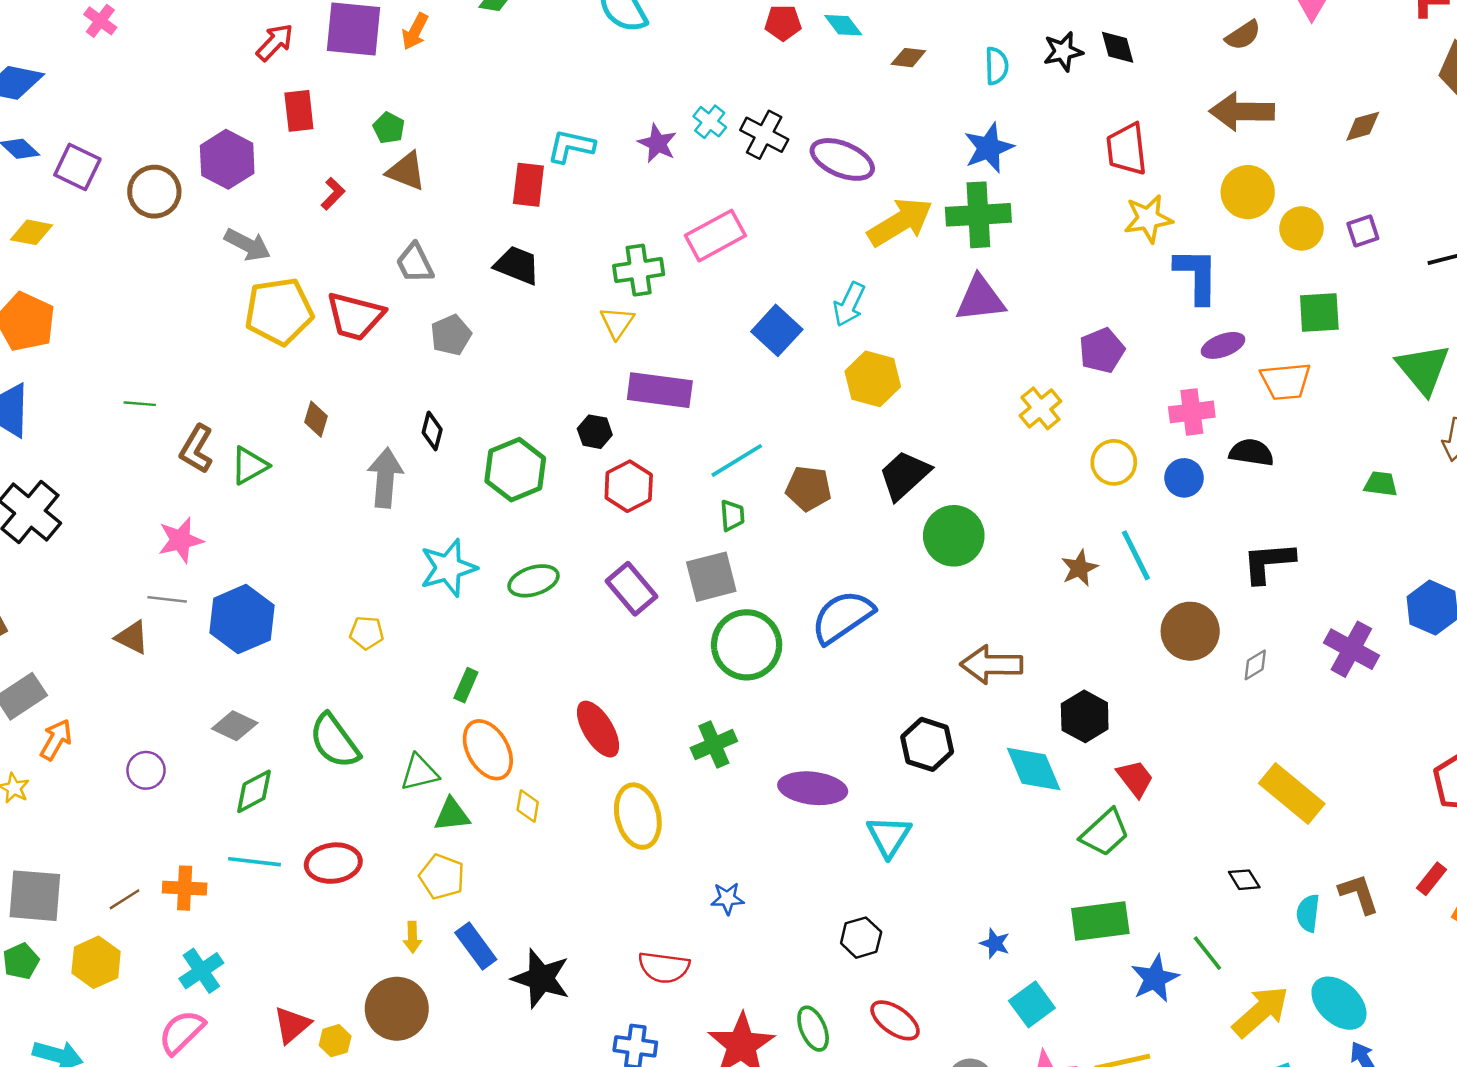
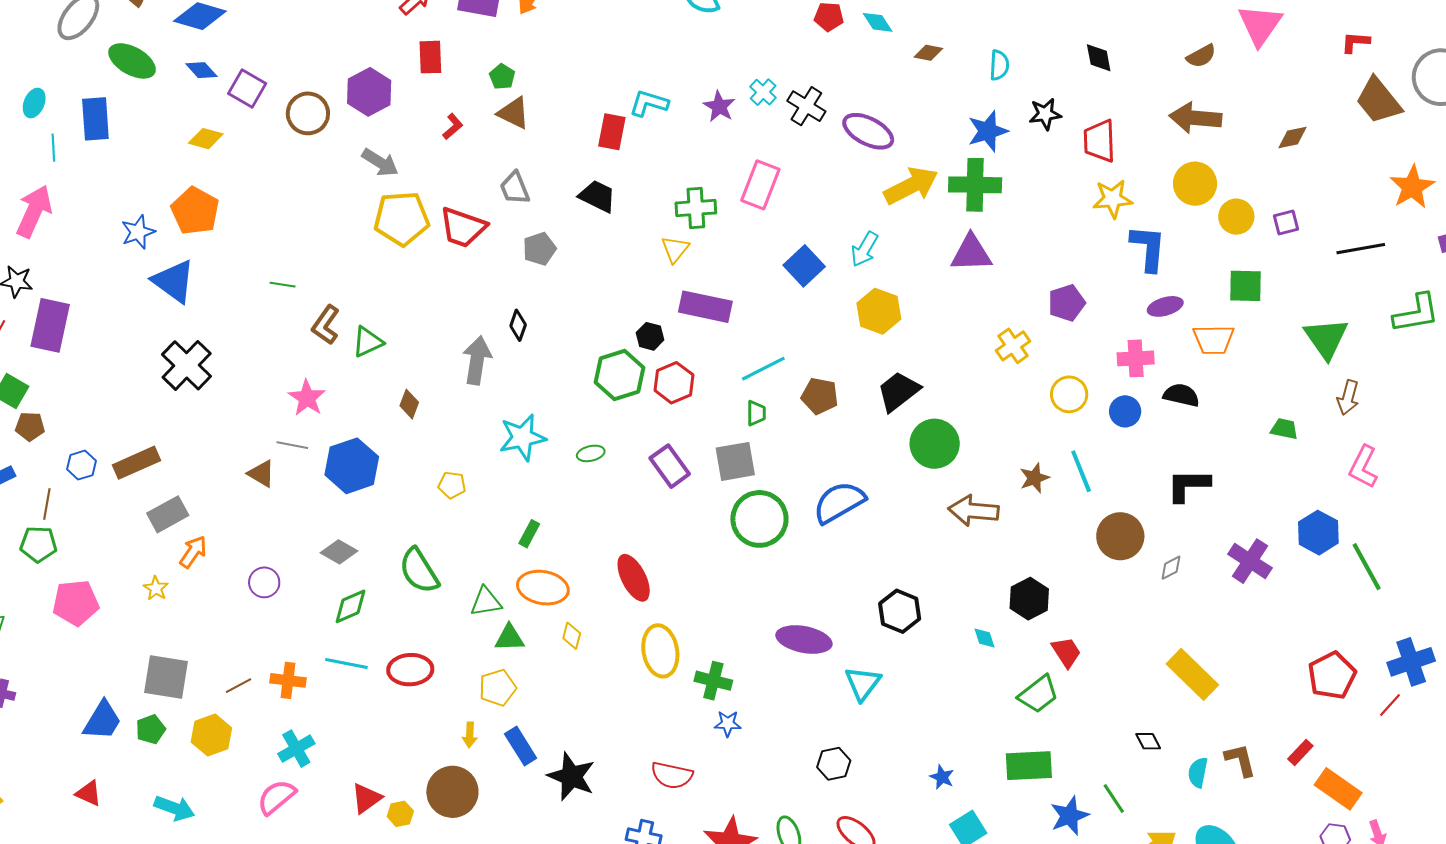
black star: (1063, 52) -> (1045, 114), moved
pink rectangle: (715, 236) -> (760, 185), turned -45
brown diamond: (316, 419) -> (409, 404), moved
green hexagon: (515, 470) -> (619, 375), moved
pink star: (181, 540) -> (307, 398), turned -30
green ellipse: (534, 581) -> (591, 453), size x0.7
brown arrow: (991, 665) -> (973, 511), moved
green cross: (714, 745) -> (713, 681), moved, turned 33
orange ellipse: (488, 750) -> (543, 588), turned -54
cyan diamond: (1034, 769) -> (984, 638), size x0.5
yellow pentagon: (442, 877) -> (498, 688), turned 30

